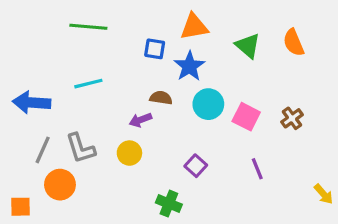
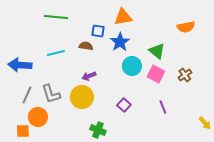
orange semicircle: (294, 43) -> (186, 27), turned -78
green triangle: (248, 46) -> (157, 51), moved
brown semicircle: (161, 98) -> (86, 46), moved
yellow circle: (129, 153) -> (82, 97), size x1.5
green cross: (169, 204) -> (98, 130), moved
orange square: (21, 207) -> (23, 131), moved

